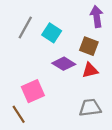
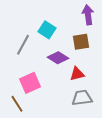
gray line: (25, 27) -> (23, 45), moved
brown square: (89, 46) -> (81, 42), turned -30
red triangle: (90, 70) -> (77, 74), moved

